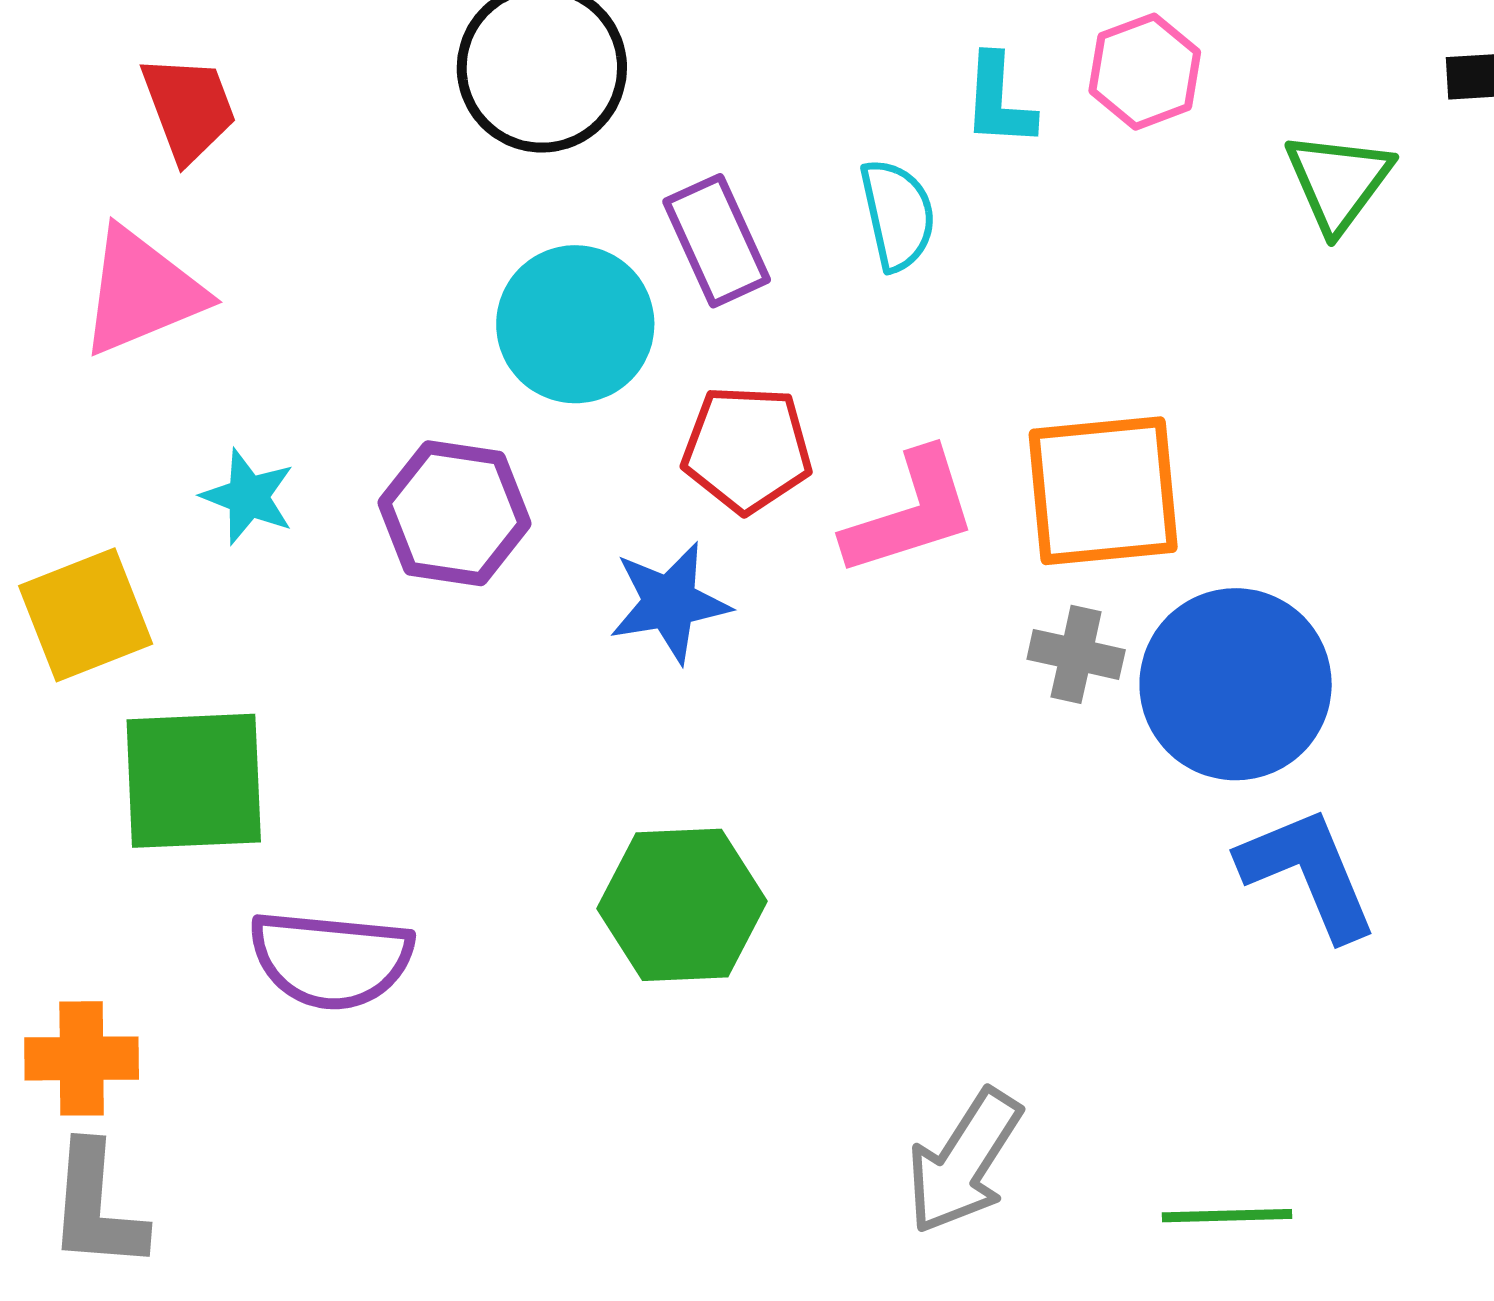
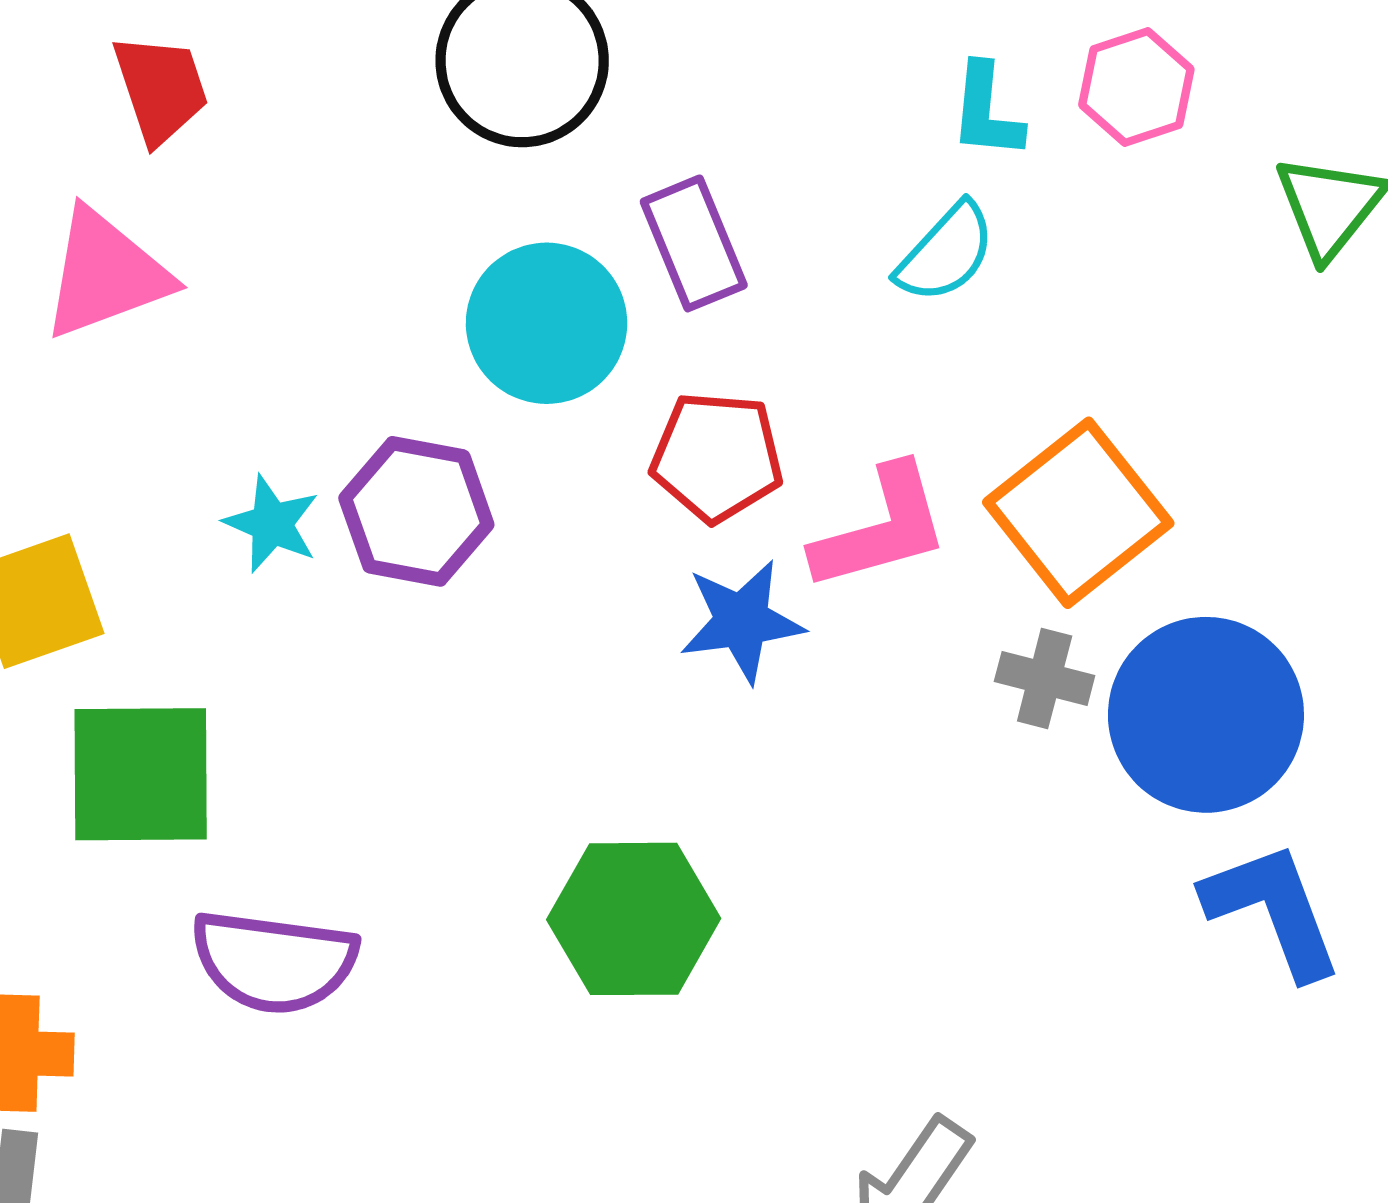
cyan semicircle: (898, 215) -> (946, 253), moved, turned 53
orange square: (1103, 491) -> (1078, 513), turned -35
cyan star: (248, 497) -> (272, 524), moved
blue star: (669, 603) -> (742, 621), moved

